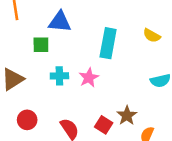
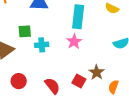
green square: (41, 45) -> (25, 31), moved
pink star: (89, 78) -> (74, 41), moved

